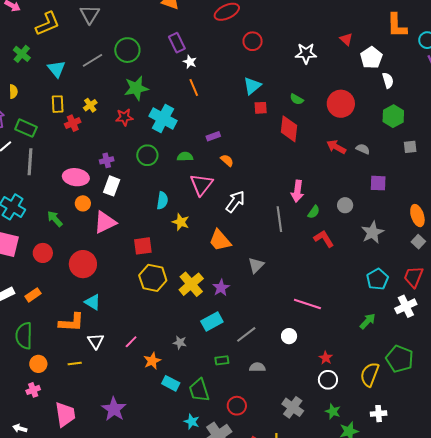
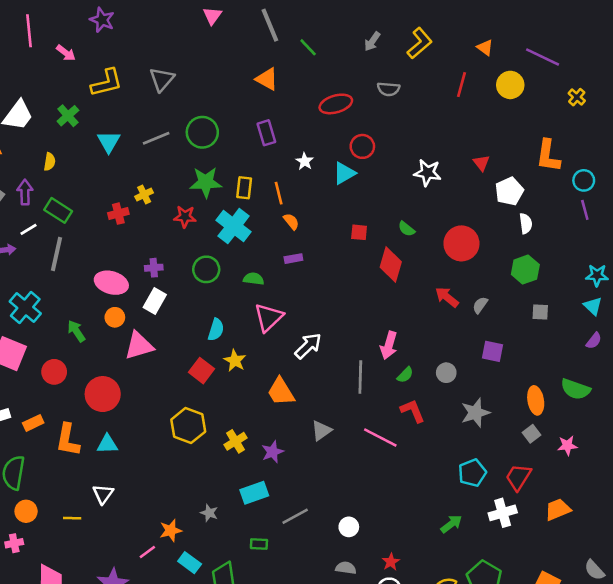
white star: (190, 62) -> (305, 161), moved
cyan triangle: (252, 86) -> (344, 173), moved
yellow rectangle: (58, 104) -> (244, 188), moved
gray semicircle: (363, 149) -> (480, 305), turned -88
orange semicircle: (227, 160) -> (291, 221), moved
red square: (143, 246) -> (202, 371), moved, turned 36
yellow cross: (191, 284) -> (235, 441), size x0.7
cyan triangle: (93, 302) -> (107, 444), turned -42
pink line: (307, 304) -> (380, 437), moved
orange L-shape: (72, 322) -> (68, 440), moved, turned 88
pink line: (131, 342) -> (147, 552), moved
gray semicircle: (257, 367) -> (346, 568), moved

